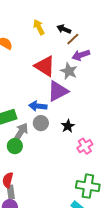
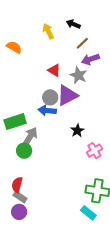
black arrow: (64, 29) -> (73, 24), moved
red triangle: (45, 66) -> (54, 70), size x0.6
gray circle: (41, 123) -> (50, 97), moved
gray rectangle: (11, 192) -> (20, 197), turned -48

